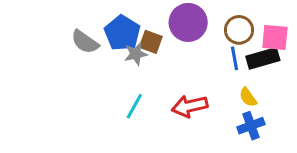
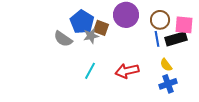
gray semicircle: (85, 42) -> (63, 39), moved

